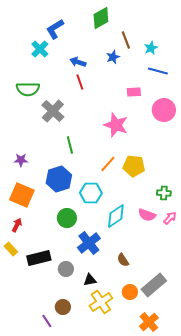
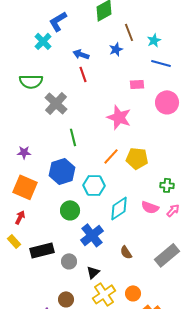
black triangle: (90, 280) -> (93, 272), turned -32
gray rectangle: (154, 285) -> (167, 255), moved
orange circle: (130, 292) -> (133, 293), moved

